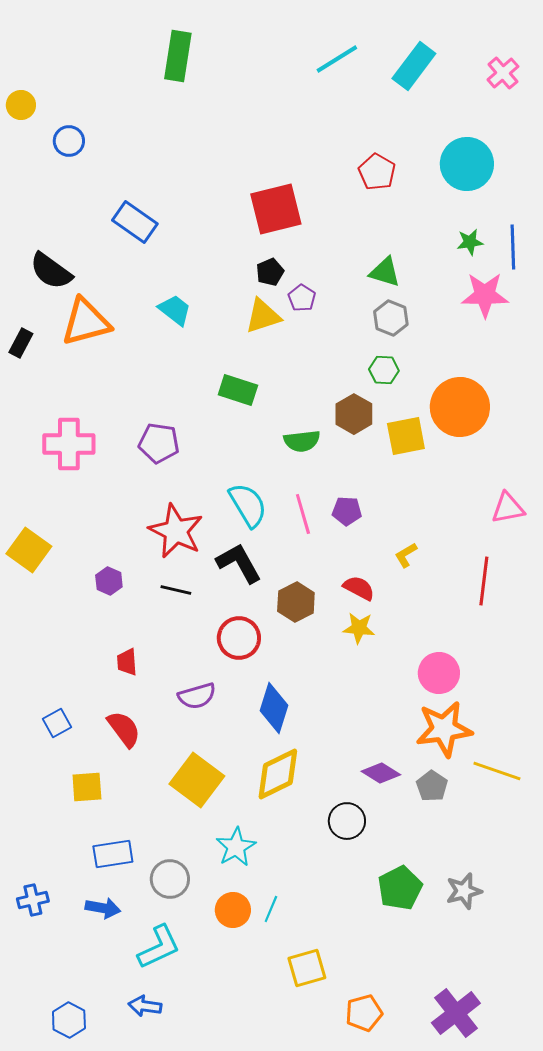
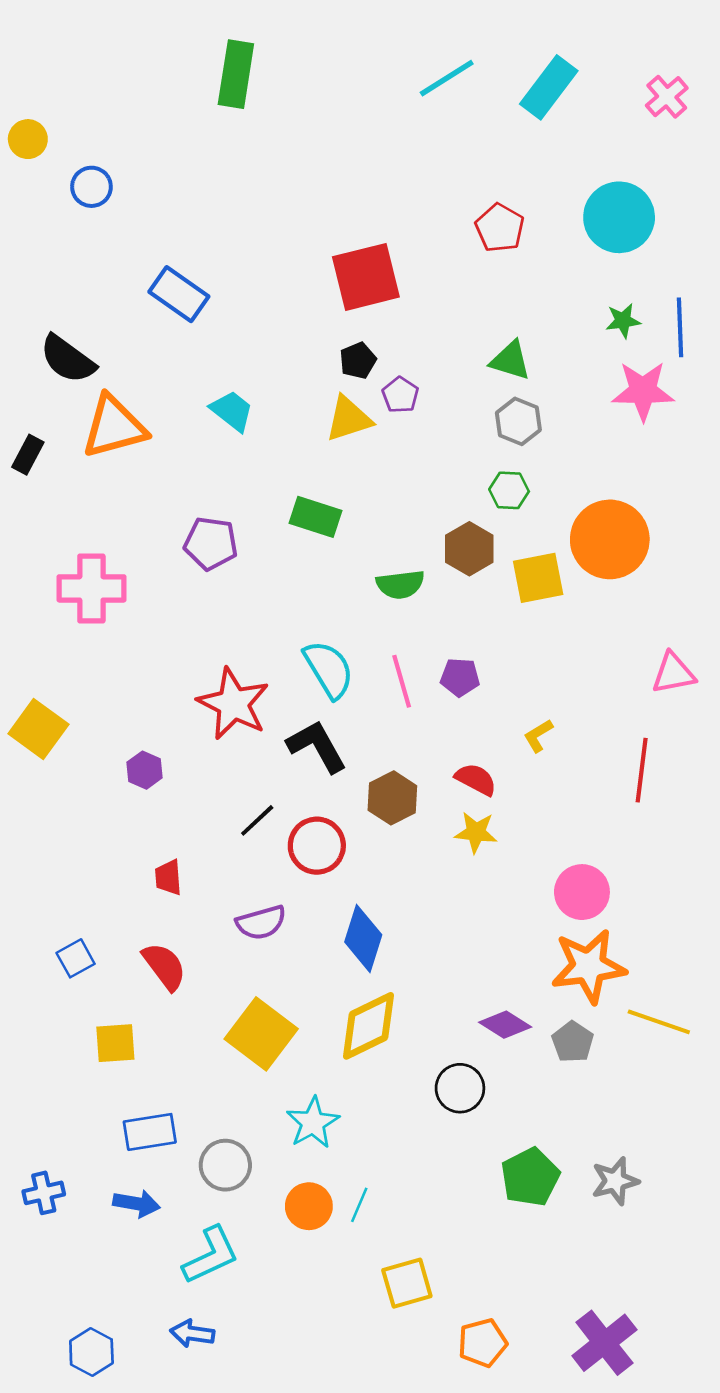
purple pentagon: (159, 443) -> (211, 543), moved
black line: (176, 590) -> (257, 820), moved, turned -56

